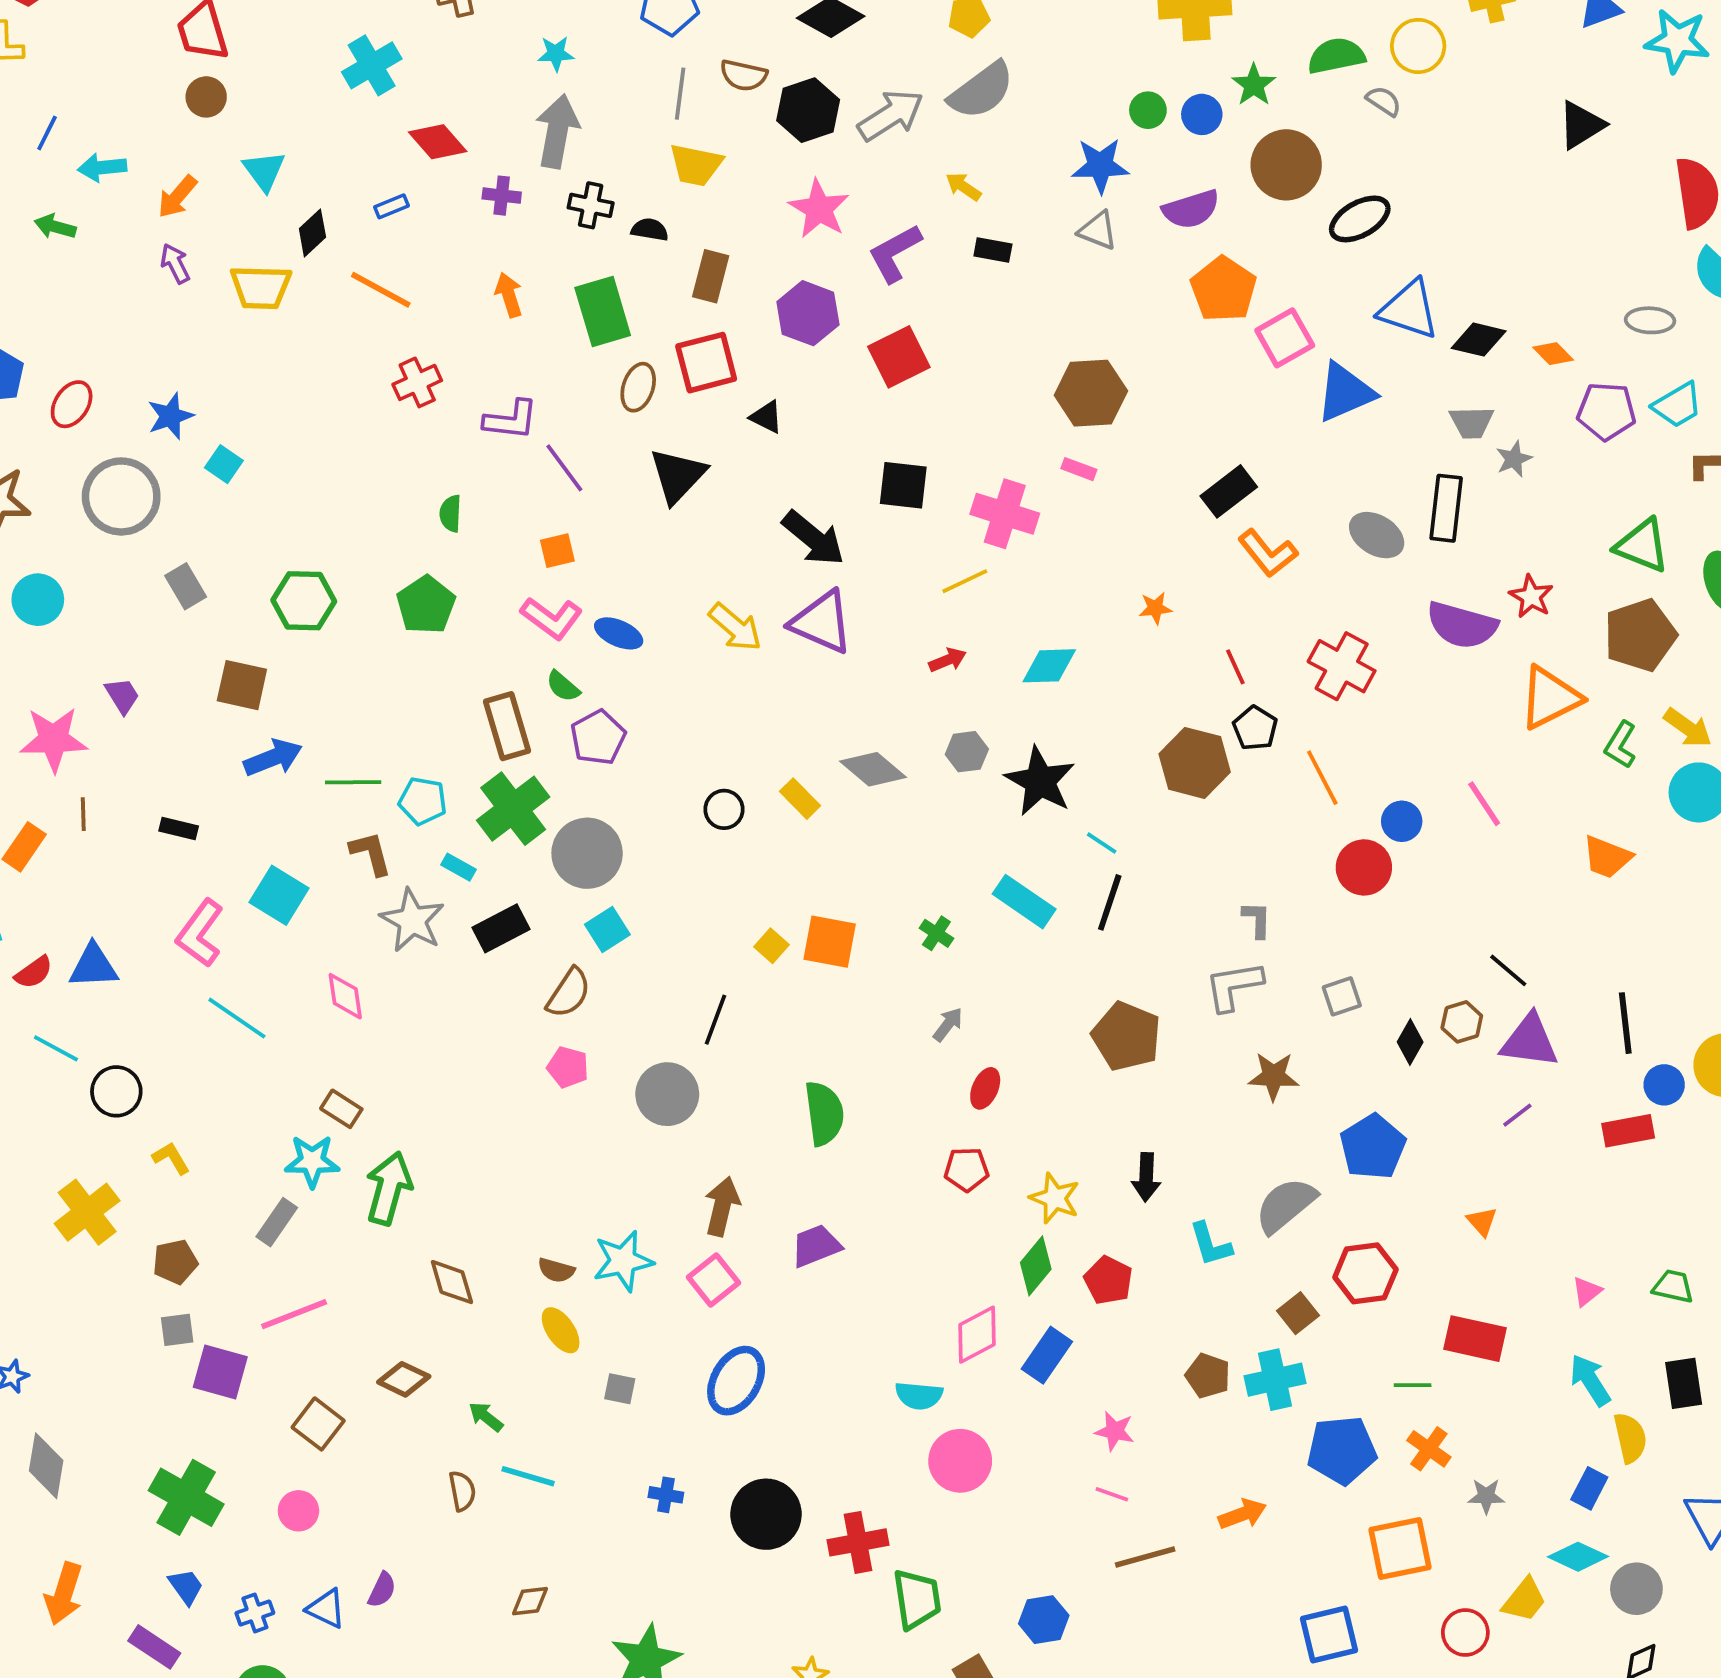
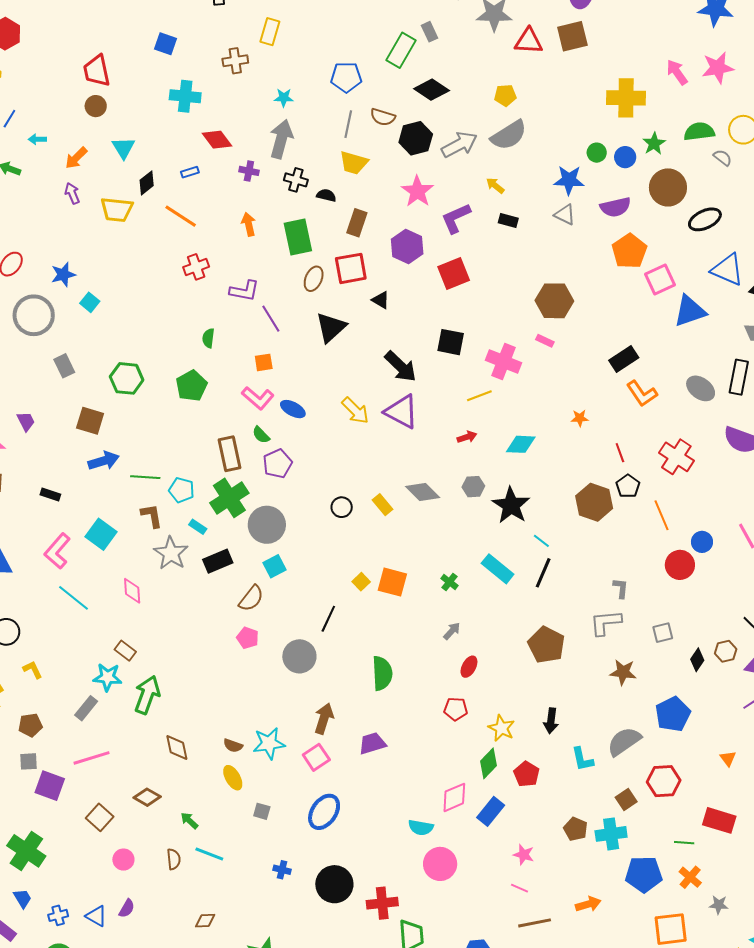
cyan cross: (372, 65) -> (185, 96), turned 32
cyan arrow: (102, 167) -> (37, 139), size x0.7
pink circle: (298, 1511) -> (123, 860), moved

